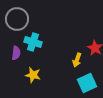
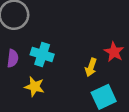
cyan cross: (33, 42) -> (42, 55), moved

